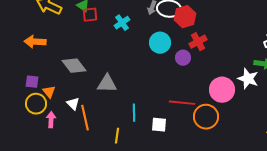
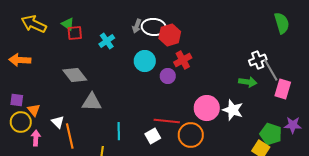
gray diamond: (74, 66) -> (75, 75), moved
white star: (248, 79) -> (233, 110), moved
white square: (159, 125) -> (153, 136), moved, turned -35

